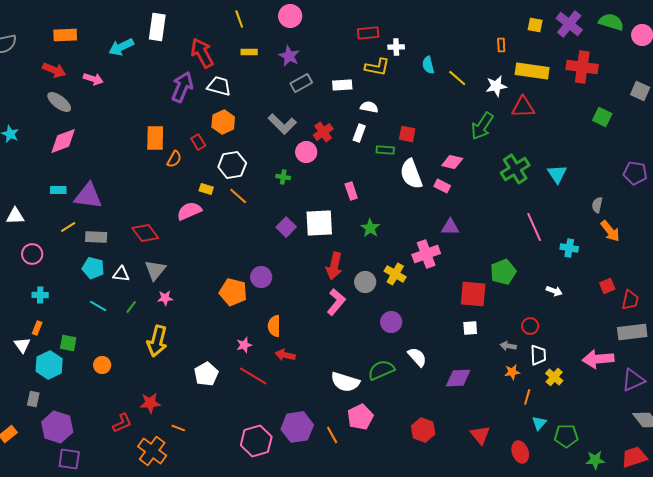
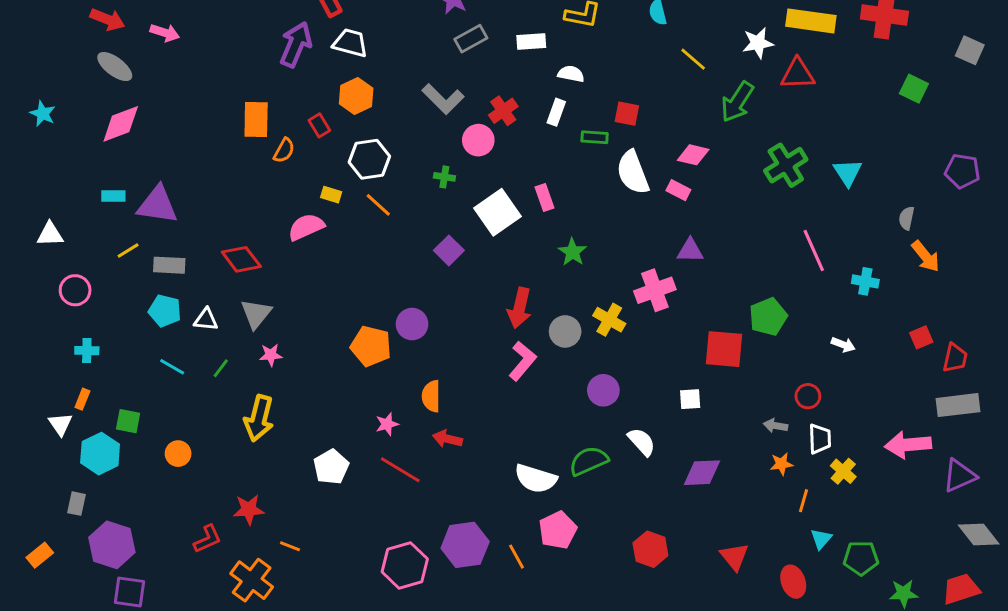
yellow line: (457, 78) -> (693, 59), moved
white square: (319, 223) -> (497, 212), moved, turned -32
white square: (470, 328) -> (690, 399), moved

